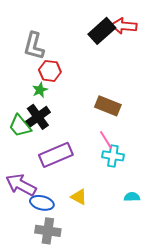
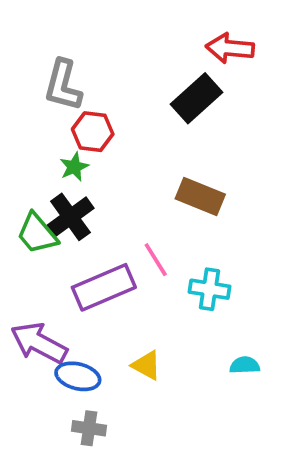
black rectangle: (102, 31) -> (197, 98), moved
pink line: (106, 140) -> (156, 260), moved
gray cross: (48, 231) -> (89, 428), size x0.7

